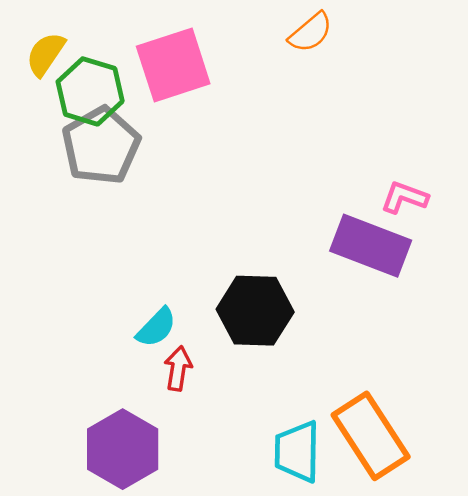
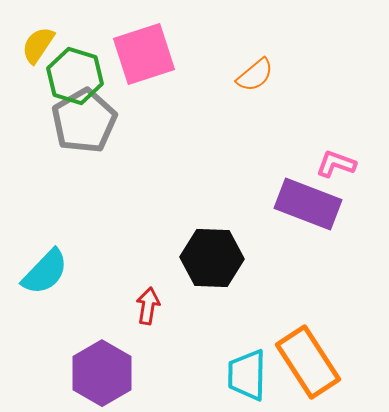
orange semicircle: (310, 32) -> (255, 75), moved
cyan semicircle: (156, 327) -> (45, 272), moved, size x1.4

